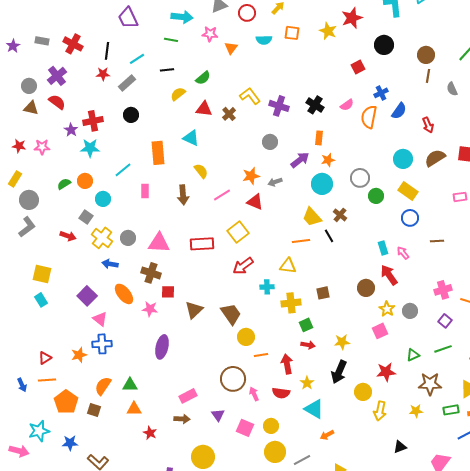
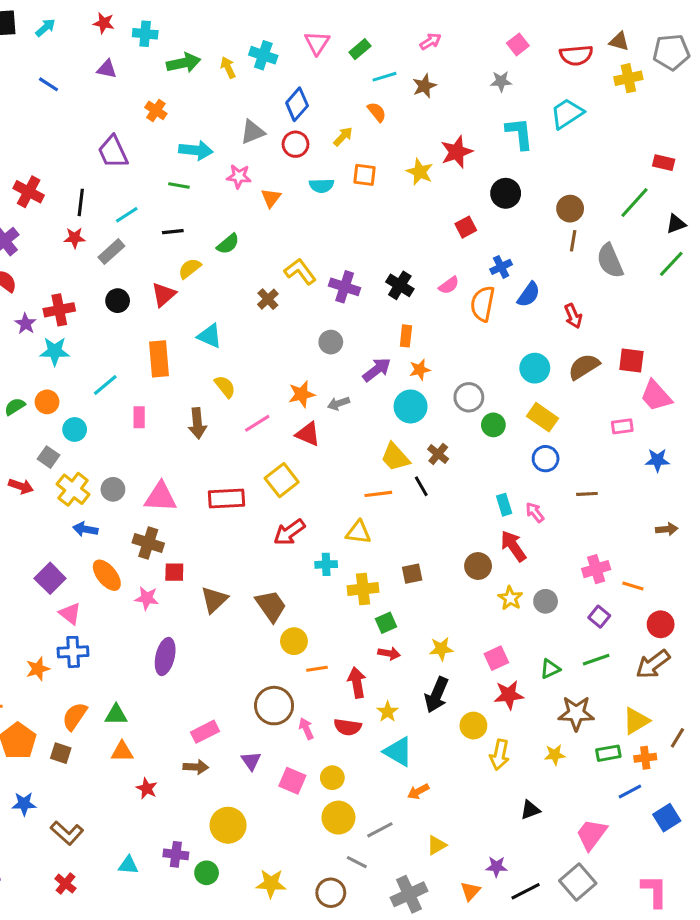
gray semicircle: (452, 89) -> (610, 261), size x1.6
red triangle: (204, 109) -> (164, 295), moved, turned -48
pink square: (380, 331) -> (496, 658), moved

